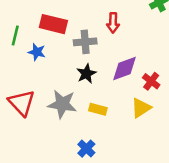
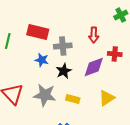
red arrow: (113, 23) -> (94, 35), moved
blue star: (37, 52) -> (42, 60), moved
red cross: (151, 81) -> (115, 54), moved, turned -32

